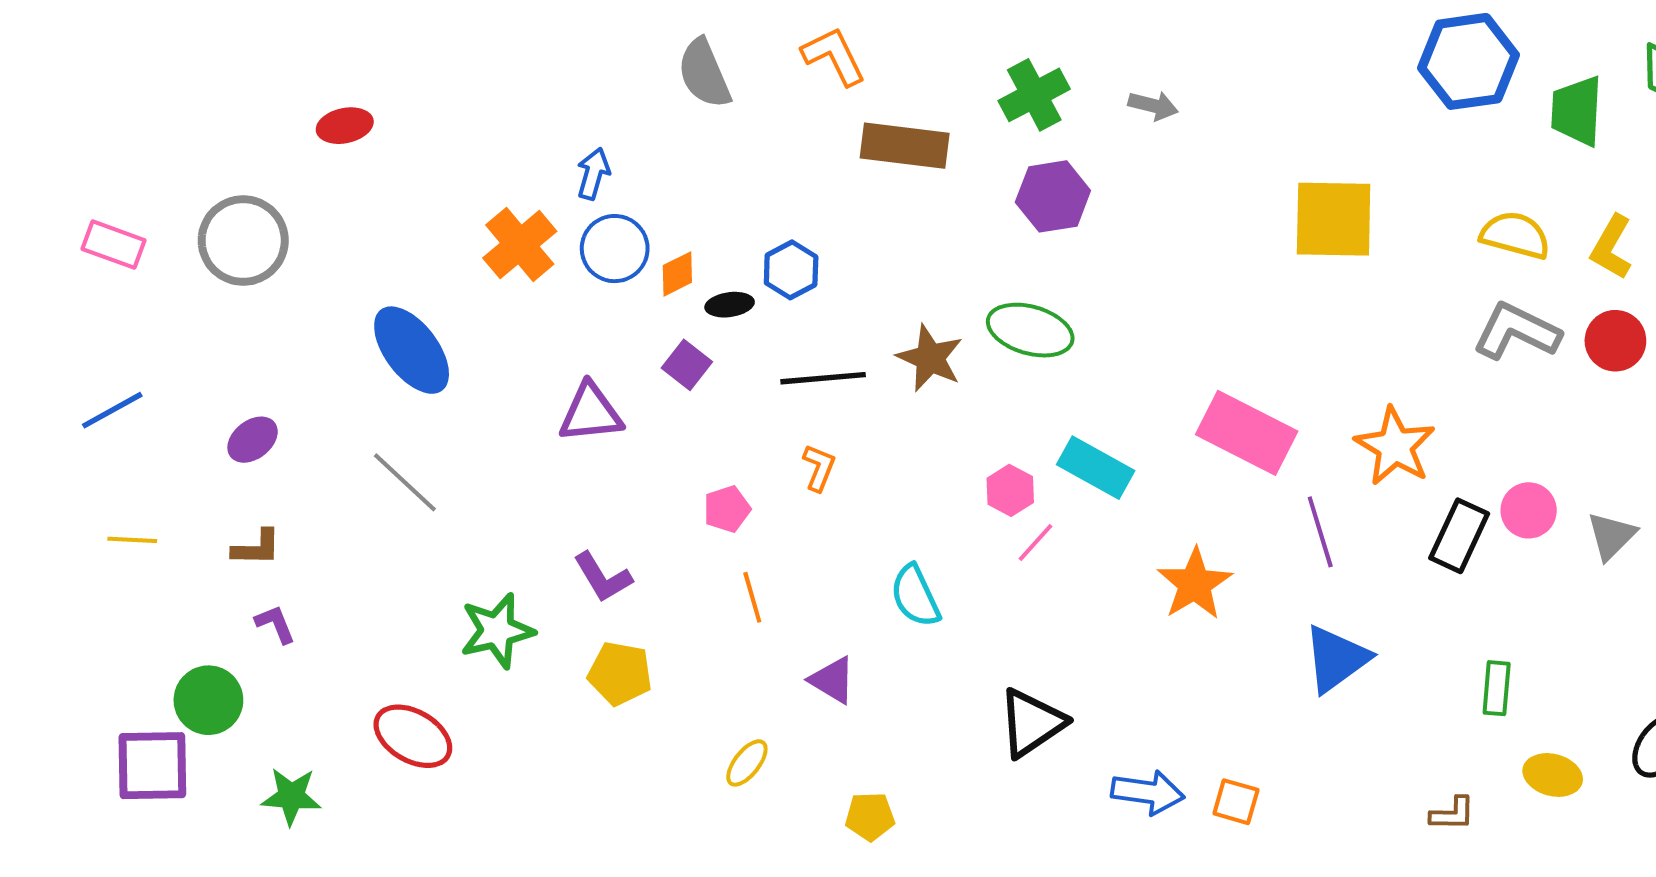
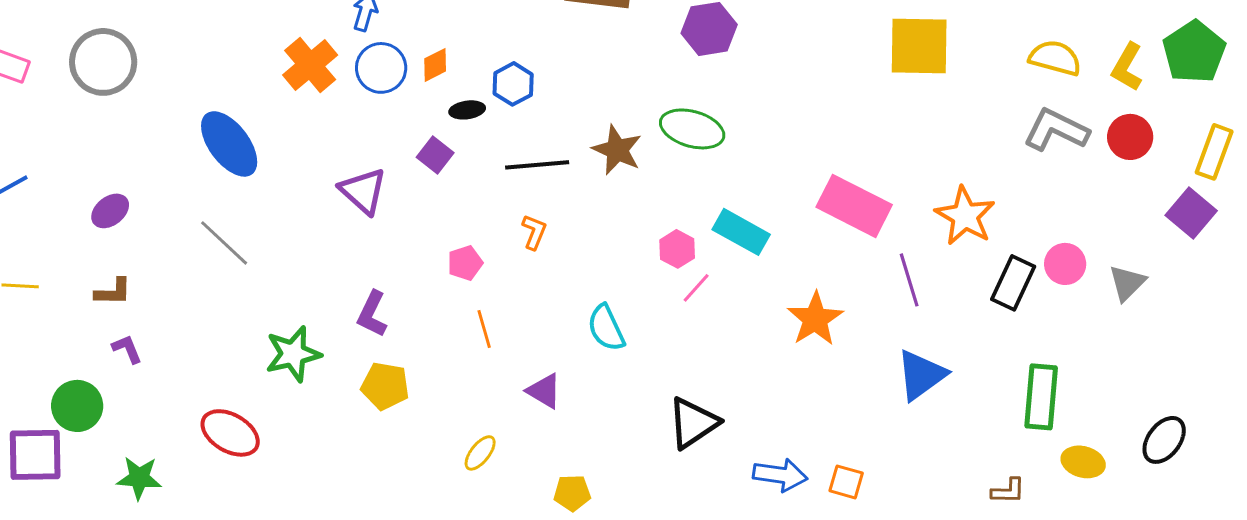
orange diamond: (677, 274) -> (435, 65), moved
purple triangle: (591, 413) -> (363, 191), turned 48
purple L-shape: (603, 577) -> (372, 314), turned 57
green rectangle: (1497, 688) -> (1041, 397), size x1.6

